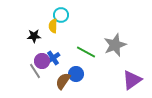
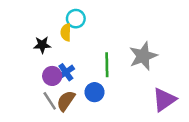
green line: (86, 52) -> (107, 65), turned 60
gray line: (35, 71) -> (50, 101), moved
brown semicircle: (63, 81) -> (66, 101), moved

